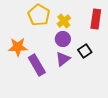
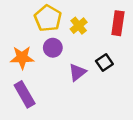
purple circle: (63, 39) -> (53, 48), moved
purple rectangle: (37, 65) -> (25, 94), moved

